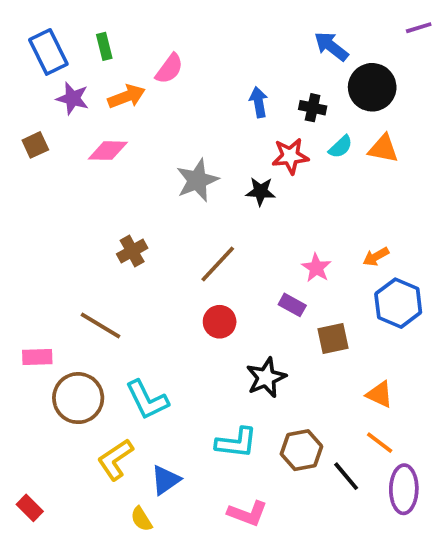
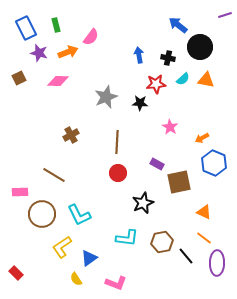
brown line: (218, 264) -> (117, 142), turned -40
pink star: (316, 268) -> (170, 127), moved
brown square: (333, 338) -> (179, 182), size x1.4
pink L-shape: (247, 513) -> (116, 283), moved

